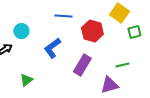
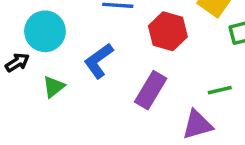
cyan circle: (21, 31) -> (45, 31), size x1.5
green triangle: (26, 80) -> (54, 87), moved

